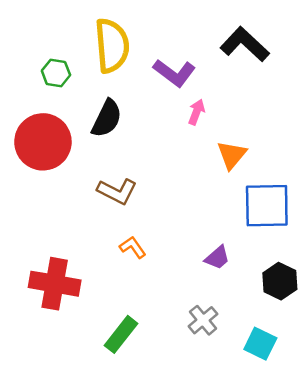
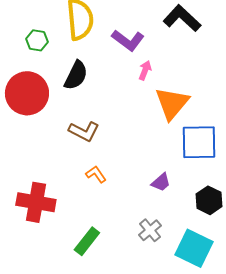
orange triangle: (232, 155) -> (172, 103), size x1.5
cyan square: (260, 344) -> (194, 248), size x1.5

